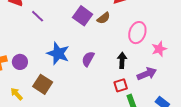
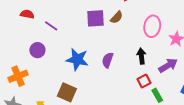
purple square: (83, 16) -> (95, 18), turned -30
purple circle: (20, 62) -> (37, 50), moved

